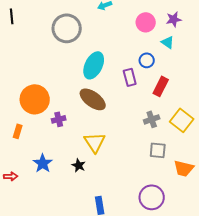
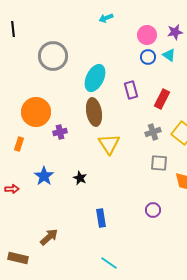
gray circle: (67, 28) -> (53, 56), moved
blue circle: (147, 60) -> (148, 57), moved
brown ellipse: (93, 99) -> (94, 112), turned 44
yellow triangle: (95, 142) -> (109, 144), moved
purple circle: (152, 197) -> (153, 210), size x0.6

